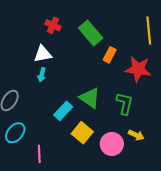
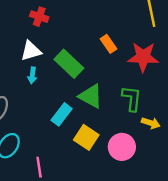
green rectangle: (91, 33) -> (69, 64), moved
orange rectangle: (110, 55) -> (109, 44), turned -56
yellow arrow: (136, 135) -> (151, 123), moved

